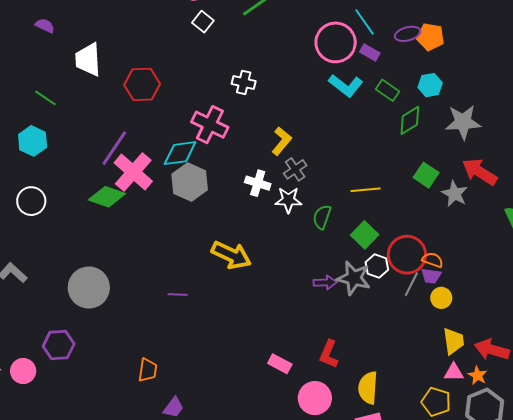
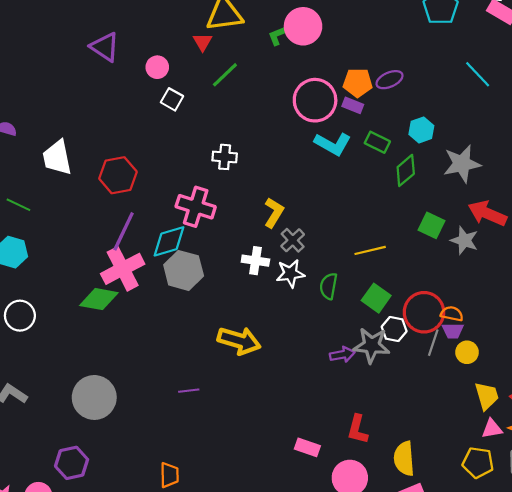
cyan line: (364, 22) -> (478, 74), moved
orange pentagon: (430, 37) -> (358, 83), moved
purple line: (114, 148) -> (124, 231), moved
pink cross: (133, 172) -> (123, 269), turned 30

